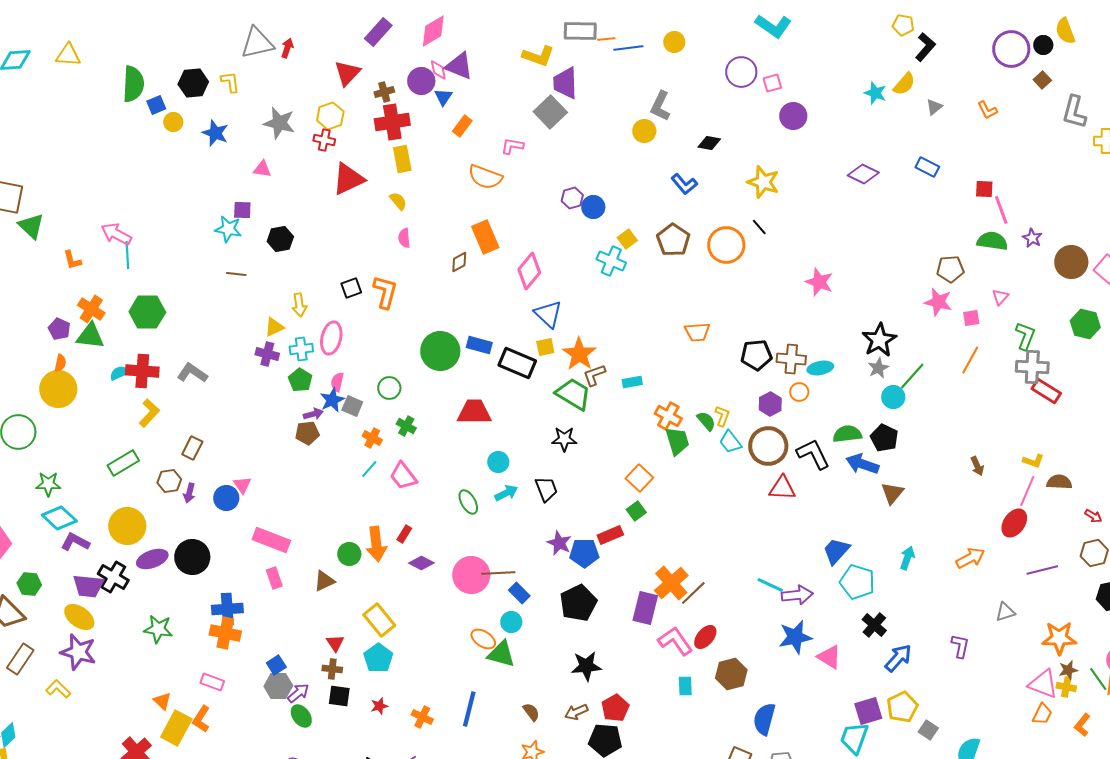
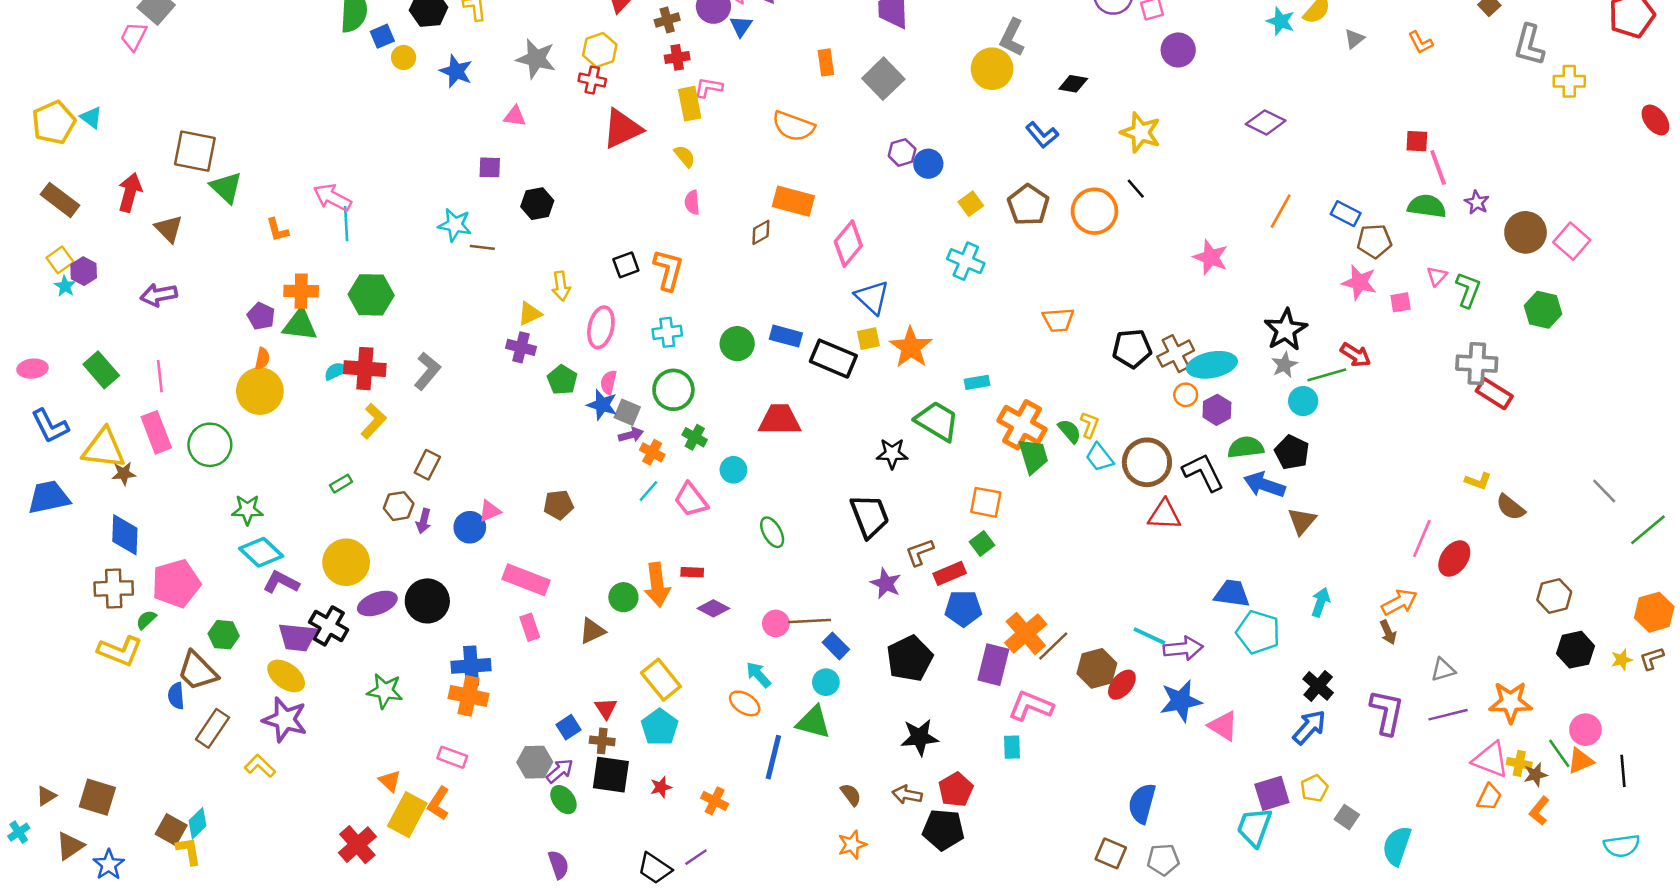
gray square: (550, 112) -> (883, 79), moved
red cross: (392, 122) -> (677, 57), size x0.6
orange rectangle: (462, 126) -> (826, 62), moved, turned -45
yellow circle: (644, 131) -> (992, 69), size x1.4
pink L-shape: (512, 146) -> (708, 87), moved
blue rectangle: (927, 167) -> (1346, 214), moved
cyan star: (228, 229) -> (455, 225), moved
orange rectangle: (485, 237) -> (793, 201), turned -52
cyan cross: (611, 261) -> (966, 261), moved
orange cross: (91, 309) -> (301, 291), turned -32
green L-shape: (1025, 336) -> (1468, 290), moved
cyan cross: (301, 349) -> (667, 332), moved
green circle: (440, 351) -> (737, 344), size x0.7
brown cross: (791, 359) -> (1176, 354), turned -32
orange line: (970, 360) -> (1281, 211), moved
cyan ellipse: (820, 368) -> (1212, 365), size x1.5
gray L-shape: (192, 373) -> (427, 371), turned 96
brown L-shape: (594, 375) -> (920, 552), moved
green line: (912, 376) -> (1327, 375), turned 32
green circle: (389, 388) -> (673, 390), size x1.4
green trapezoid: (573, 394) -> (937, 421), moved
blue star: (332, 400) -> (602, 405), turned -30
purple hexagon: (770, 404) -> (1217, 410), moved
purple arrow: (313, 414) -> (631, 435), moved
orange cross: (668, 416) -> (1022, 425), size x1.4
brown pentagon: (307, 433) -> (558, 505), moved
cyan circle: (498, 462) -> (733, 470), moved
green rectangle: (123, 463) -> (341, 484), size x0.6
brown arrow: (977, 466) -> (1388, 632), moved
orange square: (639, 478) -> (986, 502), turned -32
brown semicircle: (1059, 482) -> (1511, 507), turned -145
pink triangle: (242, 485) -> (490, 511), turned 42
black trapezoid: (546, 489) -> (870, 516), size x1.4
pink line: (1027, 491) -> (1422, 538), moved
cyan arrow: (506, 493) -> (758, 675), moved, turned -105
red arrow: (1093, 516) -> (1356, 355), moved, size x1.4
red rectangle: (404, 534) -> (692, 572), turned 60
blue trapezoid: (836, 551) -> (1232, 593), turned 56
blue pentagon: (584, 553) -> (963, 608), moved
purple line: (1042, 570) -> (1448, 715), moved
pink circle: (471, 575) -> (776, 623), size x0.6
black cross: (874, 625) -> (1318, 686), moved
red ellipse: (705, 637) -> (1122, 685), moved
orange ellipse: (483, 639) -> (745, 703), moved
pink L-shape: (675, 641) -> (1031, 706), turned -33
purple L-shape: (960, 646) -> (1387, 712), size x1.5
blue square: (276, 665) -> (568, 727), moved
brown star: (1068, 670) -> (1536, 775), moved
brown hexagon: (731, 674) -> (1097, 668), moved
cyan rectangle: (685, 686) -> (1012, 747), moved
black square: (339, 696) -> (611, 775), size x1.4
yellow pentagon: (902, 707) -> (1314, 788), size x0.7
blue line: (469, 709) -> (773, 757), moved
brown arrow: (576, 712) -> (907, 795), turned 35

